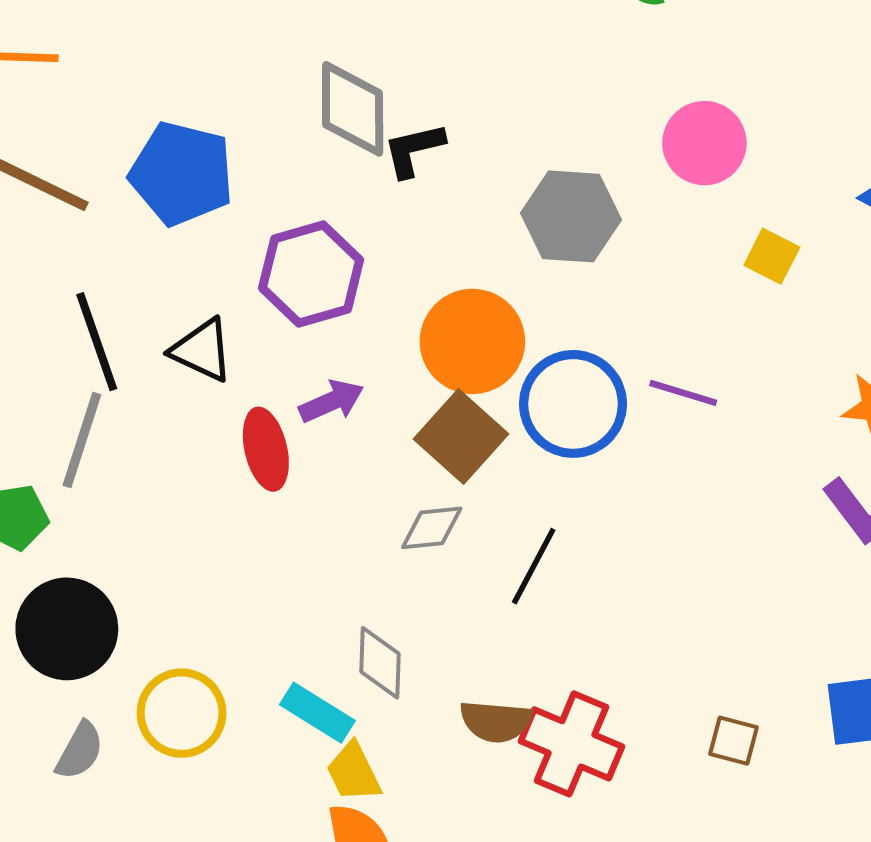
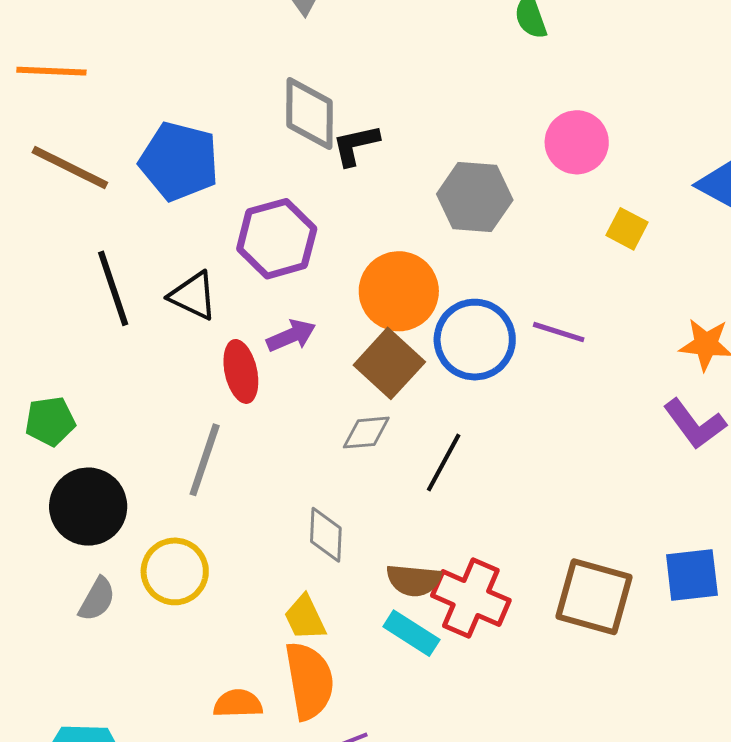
gray line: (82, 440) -> (205, 460), moved
cyan rectangle: (317, 713) -> (411, 633), moved
brown square: (734, 741) -> (594, 597), size x2.0

